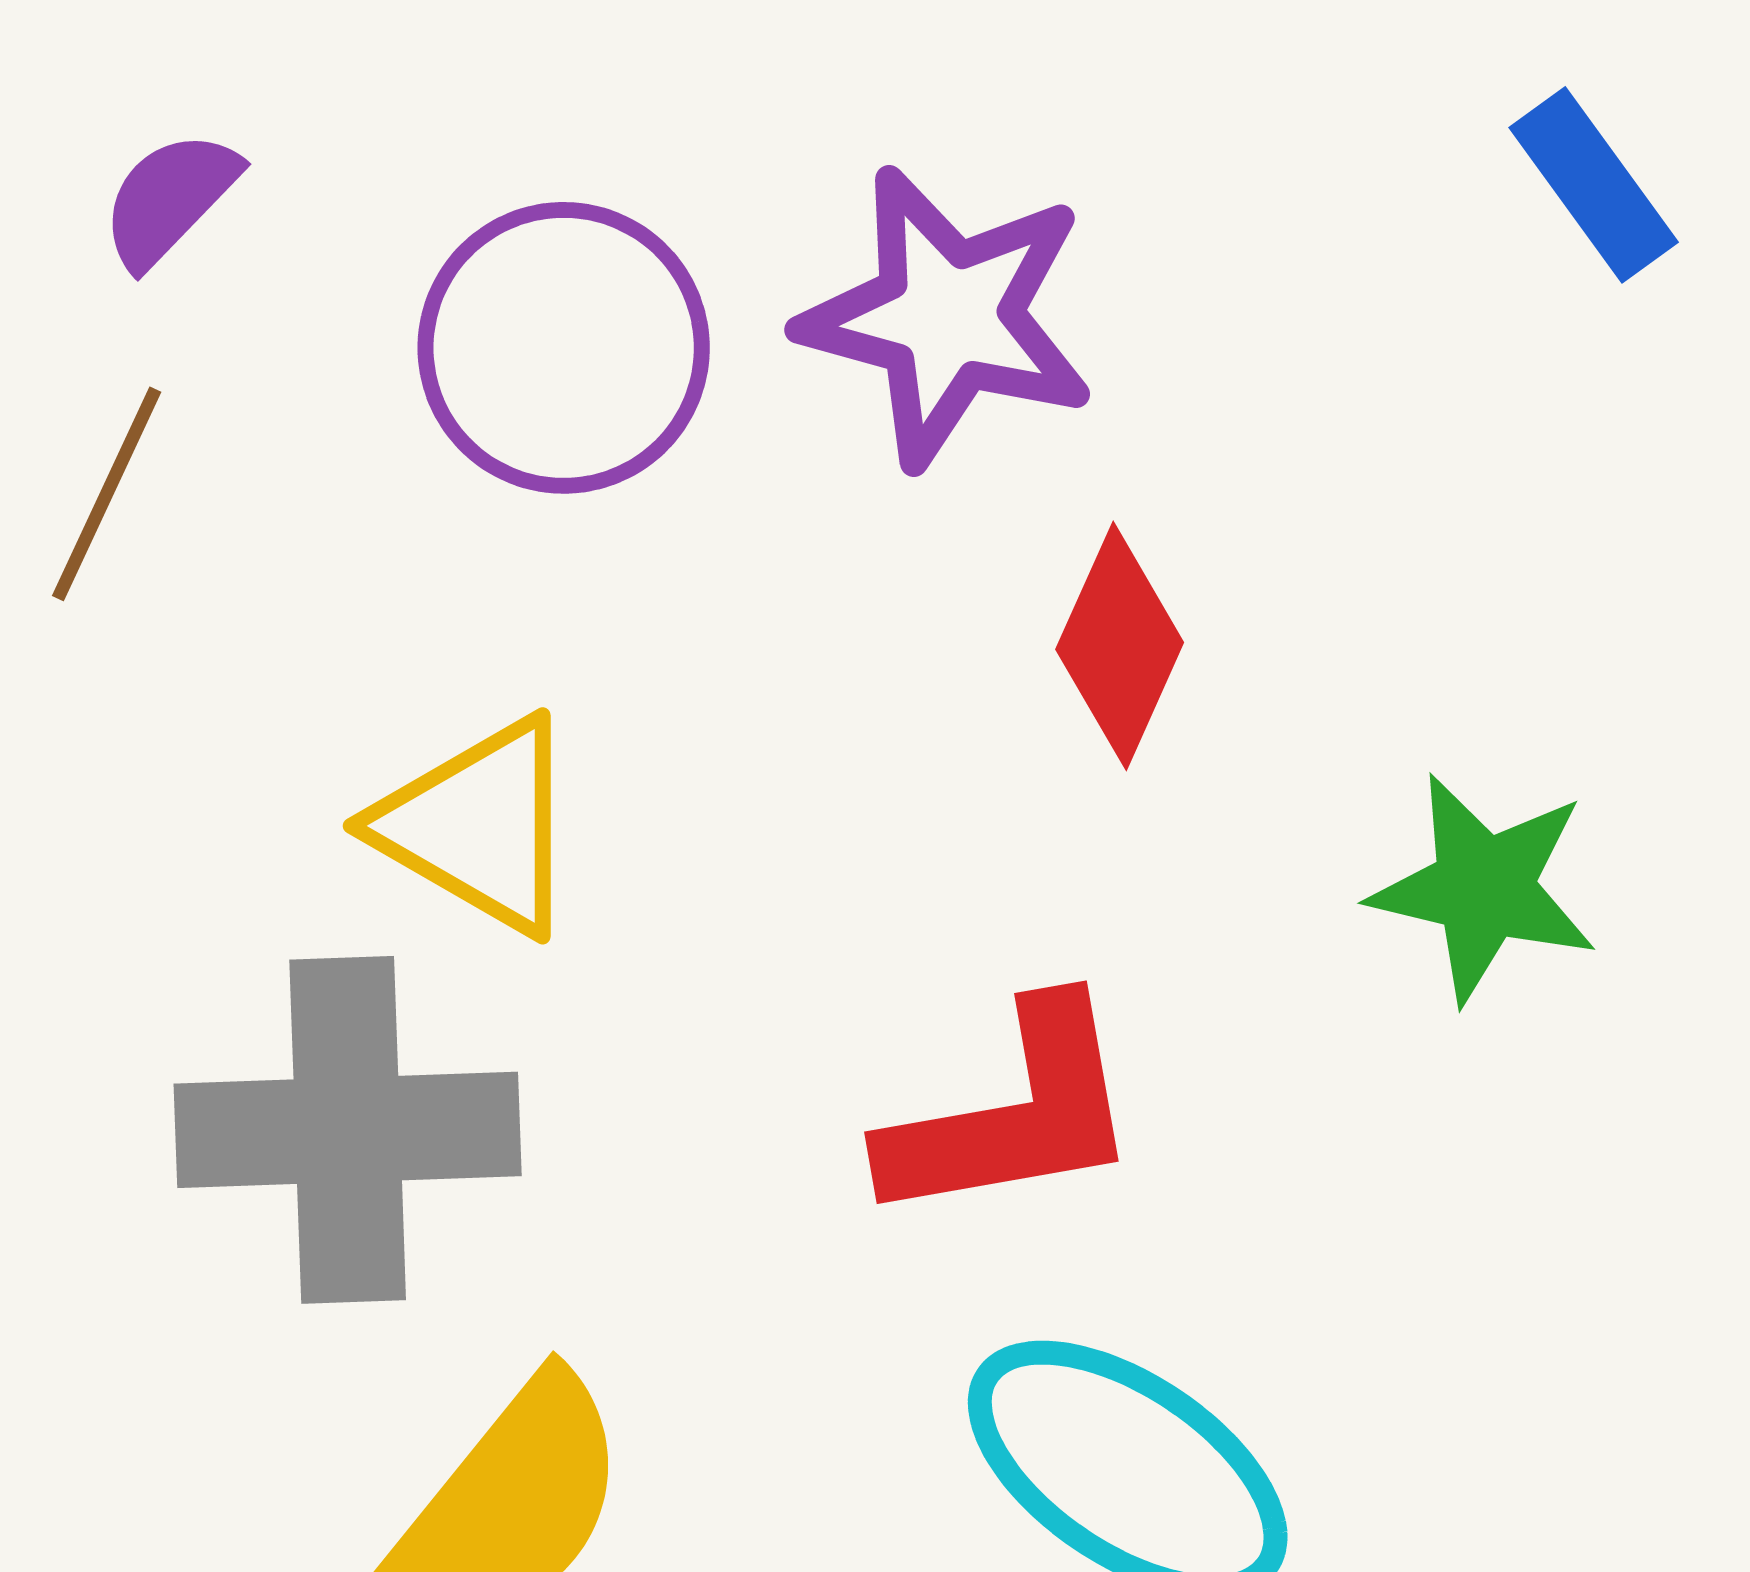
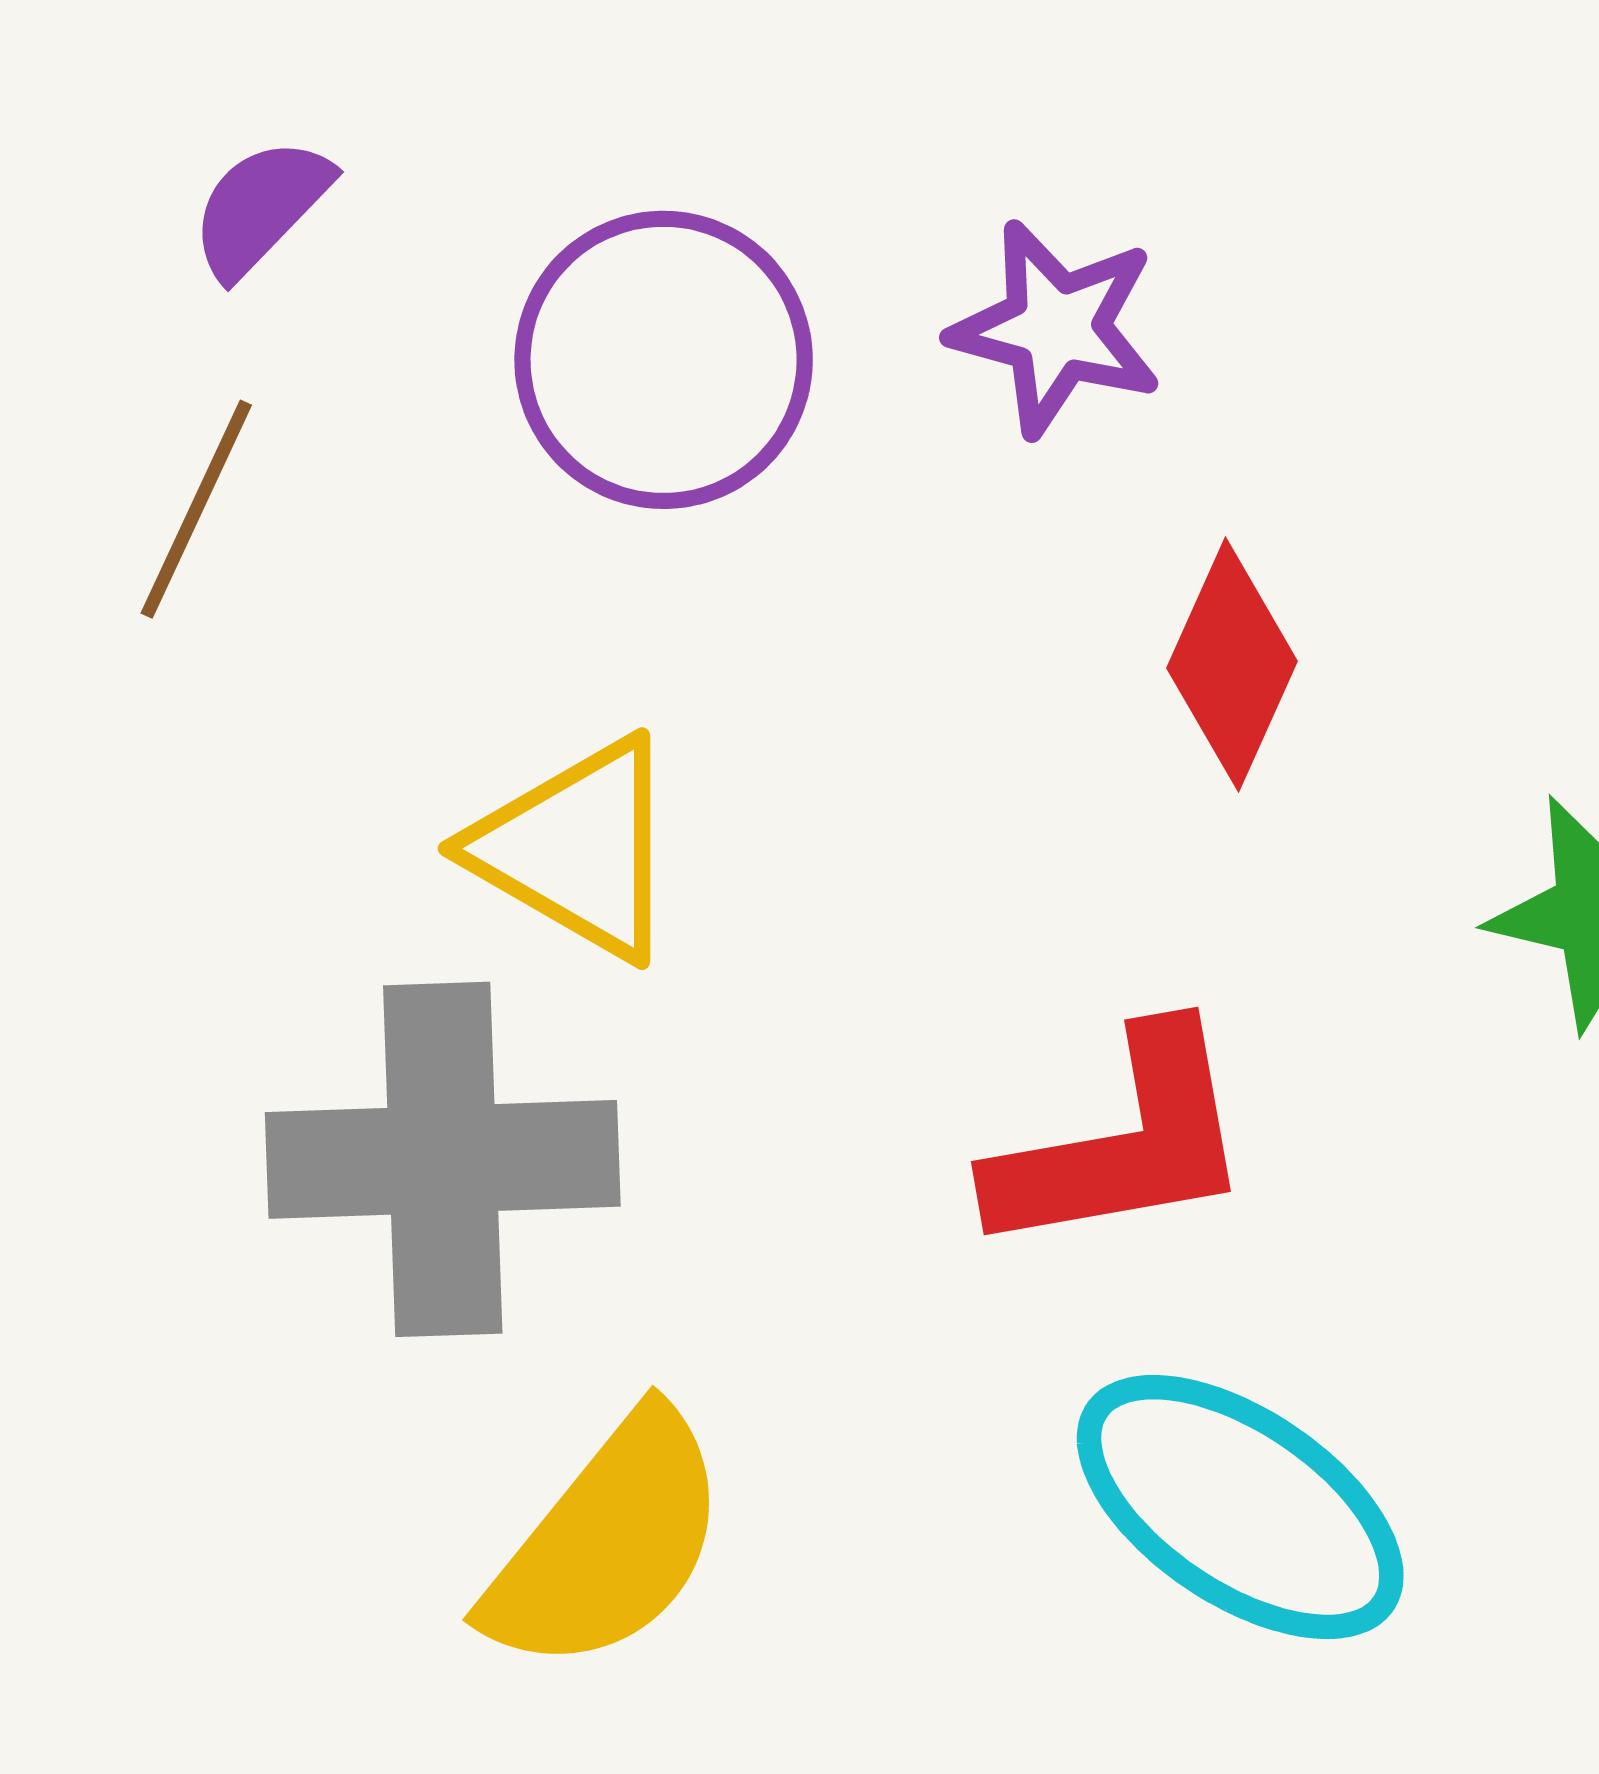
purple star: (948, 317) -> (1056, 328), size x0.7

